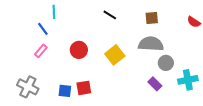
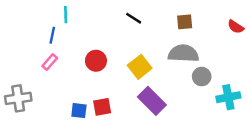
blue line: (43, 29) -> (52, 35), turned 48
purple rectangle: (155, 84) -> (152, 101), moved, size x1.6
gray cross: (28, 87) -> (18, 98), moved, turned -35

